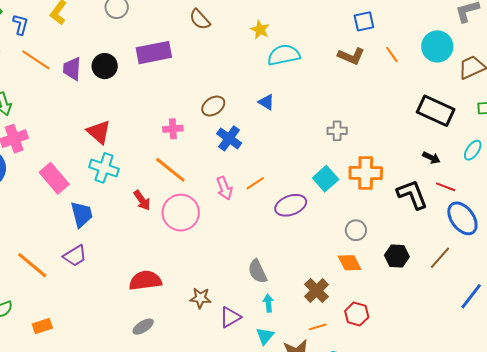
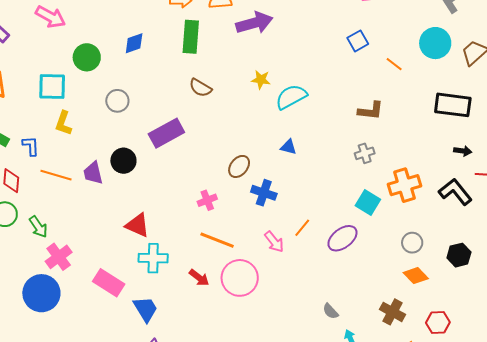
brown L-shape: (351, 56) -> (371, 111), moved
gray semicircle: (258, 271) -> (330, 311), size x0.7

